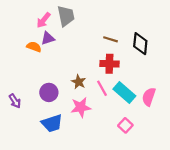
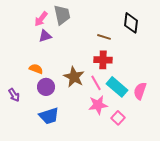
black diamond: (140, 44) -> (131, 23), moved
orange semicircle: (34, 47) -> (36, 69), moved
brown star: (79, 82) -> (74, 77), size x1.5
pink star: (81, 107) -> (98, 105), moved

